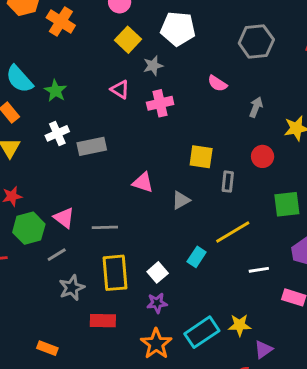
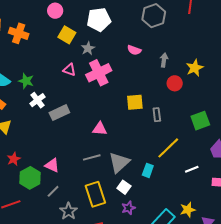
pink cross: (160, 103) -> (99, 73), size x1.4
white cross: (57, 133) -> (37, 100), moved
red circle: (263, 156) -> (175, 83), moved
gray triangle: (181, 200) -> (119, 162), moved, size x1.6
gray line: (105, 227) -> (92, 157), moved

